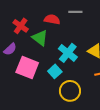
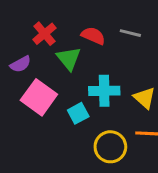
cyan cross: (68, 53) -> (104, 91), turned 36
yellow circle: (70, 91) -> (110, 147), moved

